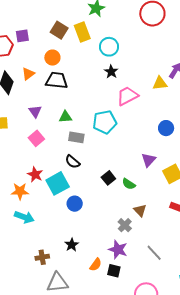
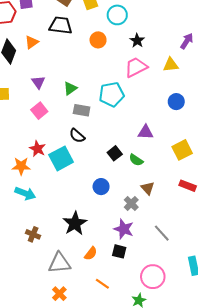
orange circle: (52, 58) -> (98, 40), moved
black star: (111, 72) -> (137, 41), moved
black trapezoid: (57, 80) -> (61, 25), moved
yellow triangle: (160, 83) -> (171, 65), moved
green triangle: (65, 117) -> (70, 88), turned -32
purple triangle: (149, 160) -> (146, 132), moved, turned 49
blue circle: (75, 204) -> (101, 187), moved
black star: (72, 245) -> (75, 223), size x1.6
brown cross: (42, 257) -> (33, 234), moved, turned 32
orange semicircle: (96, 265) -> (91, 253), moved

